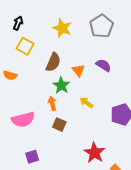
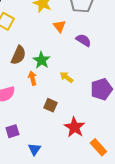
brown semicircle: (53, 62) -> (18, 55), moved
orange triangle: (78, 70) -> (59, 26), moved
brown square: (59, 125) -> (50, 105), moved

